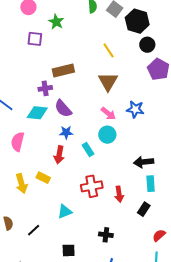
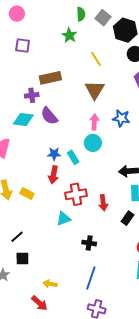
green star: (56, 22) -> (69, 35), moved
pink arrow: (108, 114) -> (94, 122), turned -126
blue star: (66, 132) -> (54, 154), moved
red arrow: (59, 155) -> (54, 175), moved
yellow rectangle: (43, 178) -> (27, 193), moved
cyan triangle: (65, 212) -> (64, 219), moved
black square: (69, 250) -> (22, 259), moved

